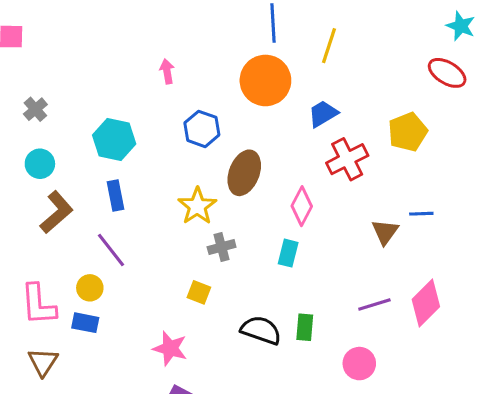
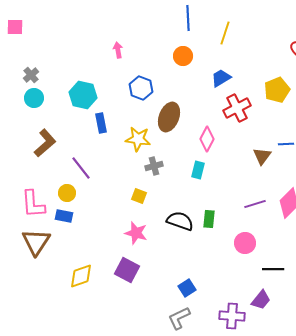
orange circle: (265, 80) -> (183, 56), size x0.6
cyan circle: (40, 164) -> (34, 98), moved
blue rectangle: (116, 196) -> (101, 123), moved
yellow star: (197, 206) -> (138, 139), turned -30
pink star: (170, 348) -> (136, 233), moved
brown triangle: (43, 362) -> (36, 242), size x1.4

